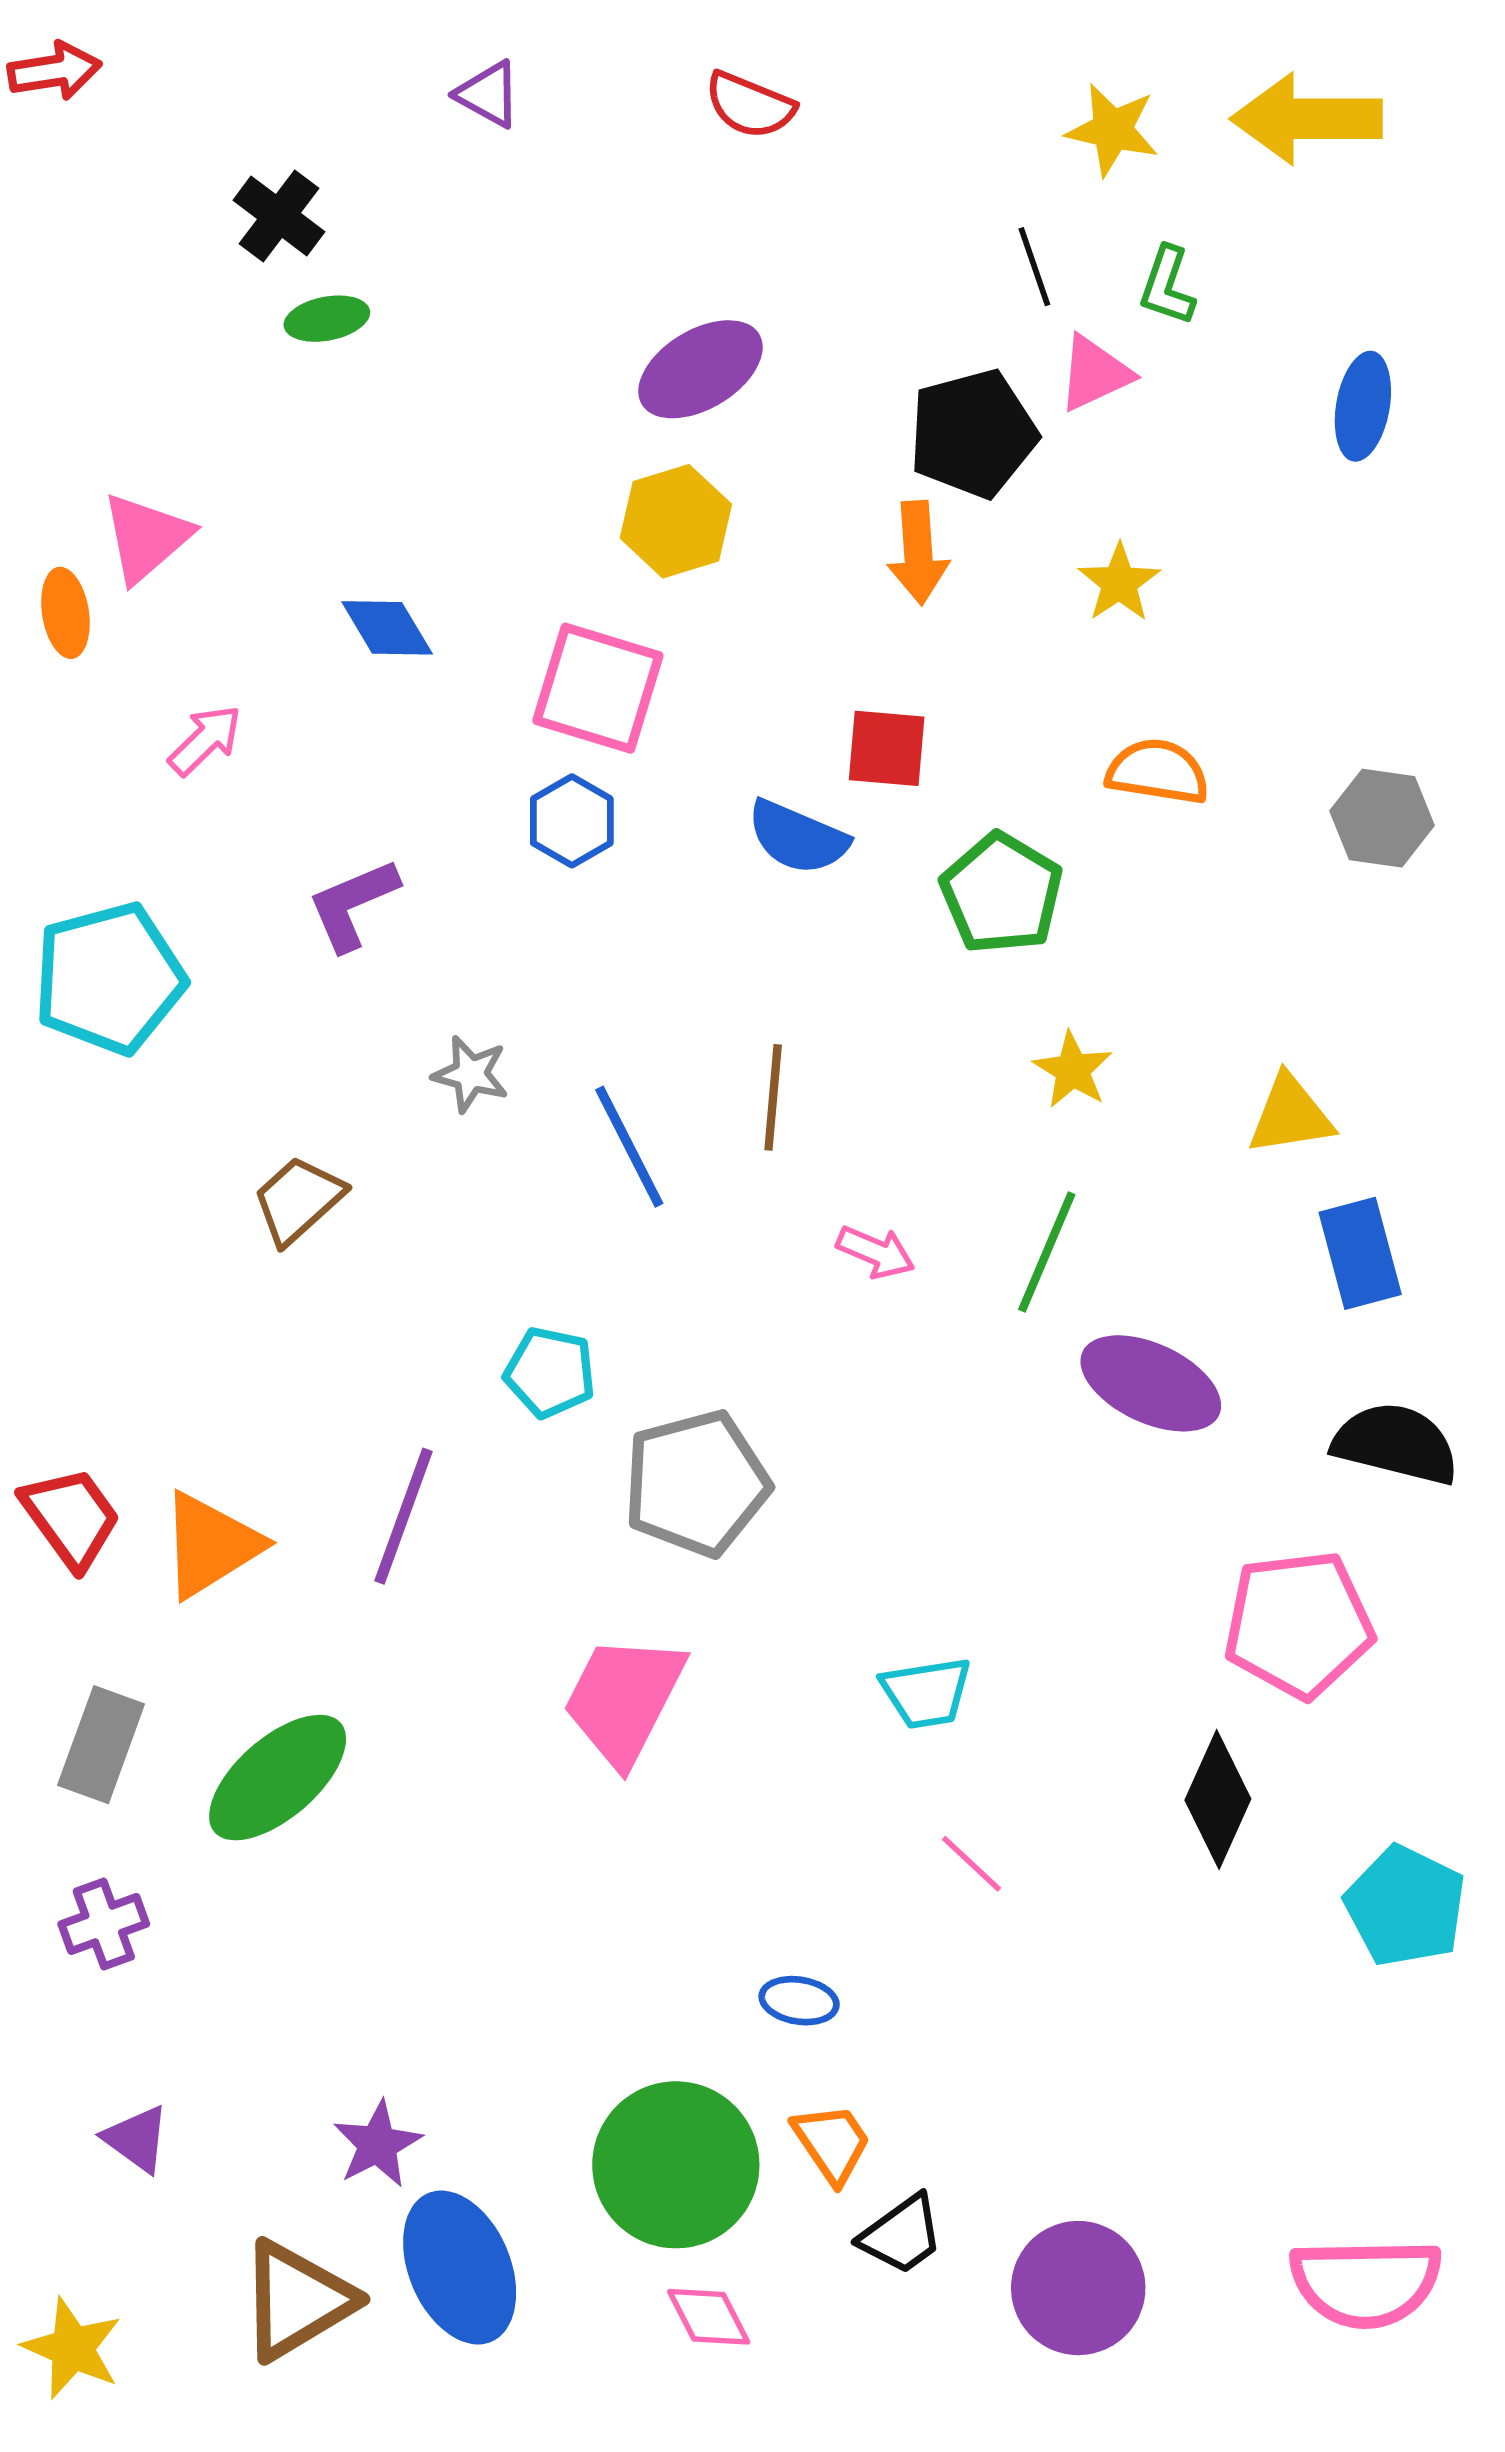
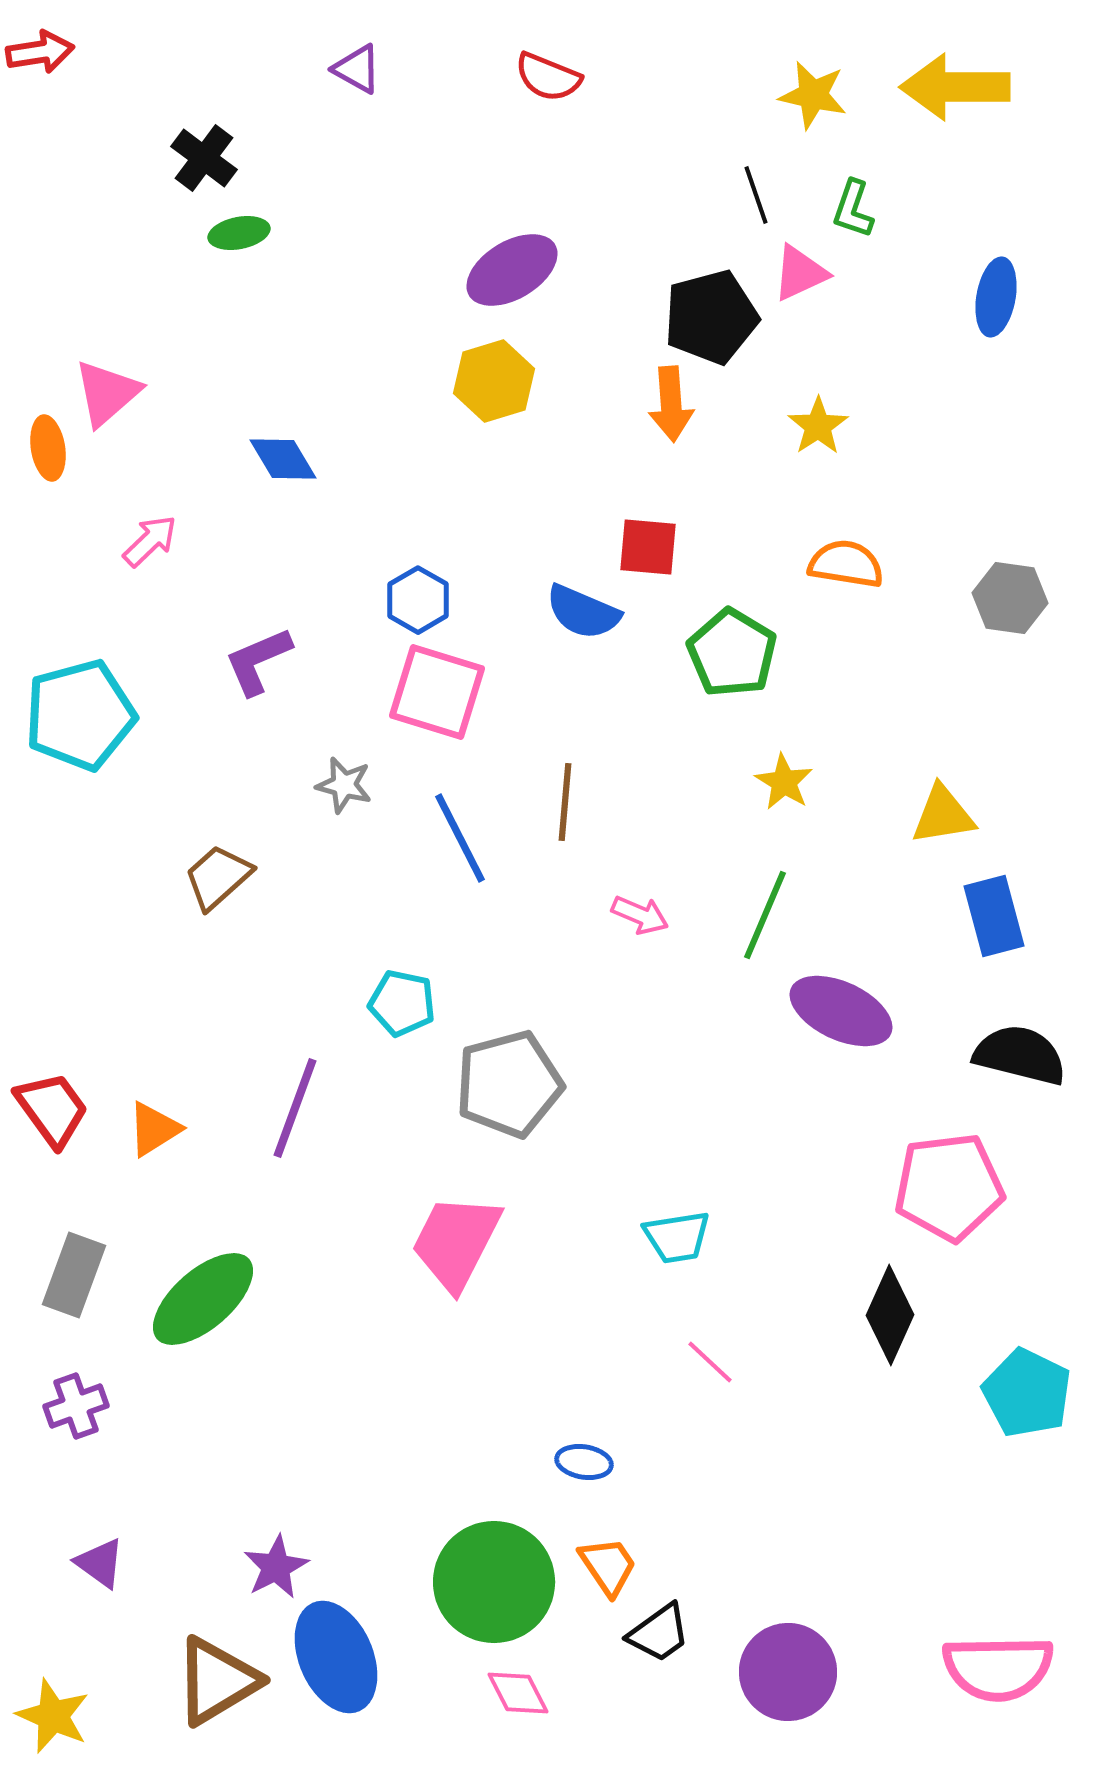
pink square: (598, 688) -> (437, 692), moved
orange triangle: (211, 1545) -> (154, 1129), size x0.7

